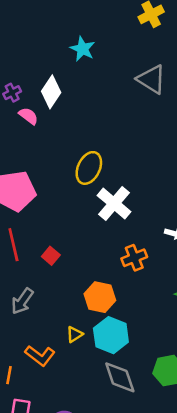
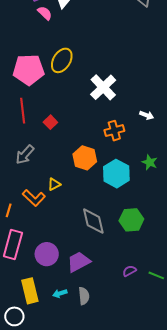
yellow ellipse: (89, 168) -> (62, 60), moved
yellow triangle: (75, 334) -> (54, 184), moved
cyan hexagon: (111, 335) -> (116, 174), moved

